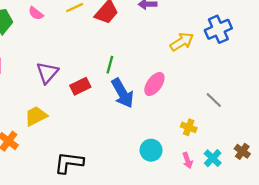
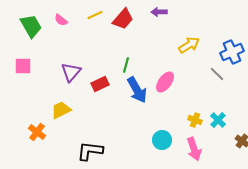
blue cross: (218, 29) -> (232, 52), moved
gray line: (214, 100) -> (217, 74), moved
cyan cross: (213, 158) -> (218, 120), moved
pink arrow: (188, 160) -> (194, 149), size x1.6

